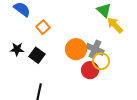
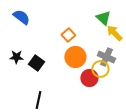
orange square: (43, 27) -> (68, 35), moved
gray cross: (95, 49) -> (106, 57), moved

